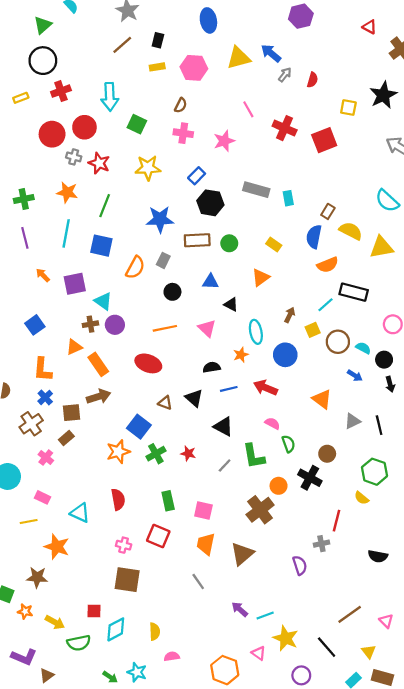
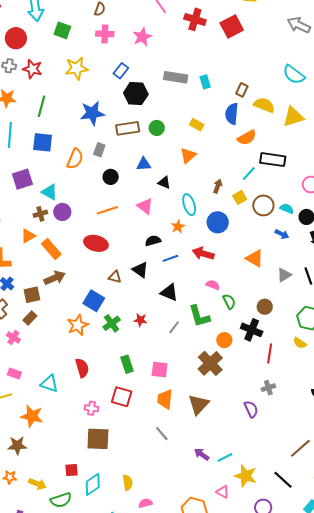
red line: (337, 521) -> (270, 353), moved

